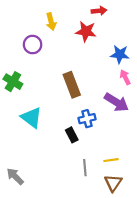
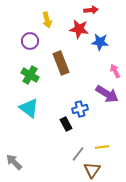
blue star: (120, 54) -> (100, 42), moved
green cross: (13, 82) -> (30, 75), moved
brown rectangle: (72, 85) -> (61, 63), moved
gray line: (85, 168) -> (78, 154), turned 42
brown triangle: (113, 183) -> (92, 170), moved

